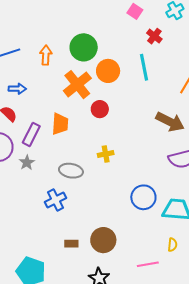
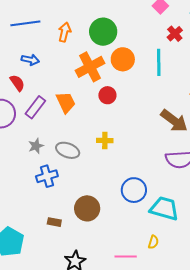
orange trapezoid: (60, 124) -> (66, 102), turned -40
gray star: (27, 163) -> (36, 146), moved
brown circle: (103, 240) -> (87, 208), moved

